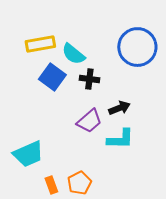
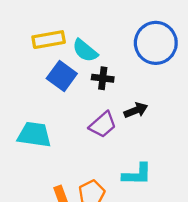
cyan L-shape: (120, 139) -> (137, 174), moved
cyan trapezoid: (28, 154) -> (34, 135), moved, turned -148

